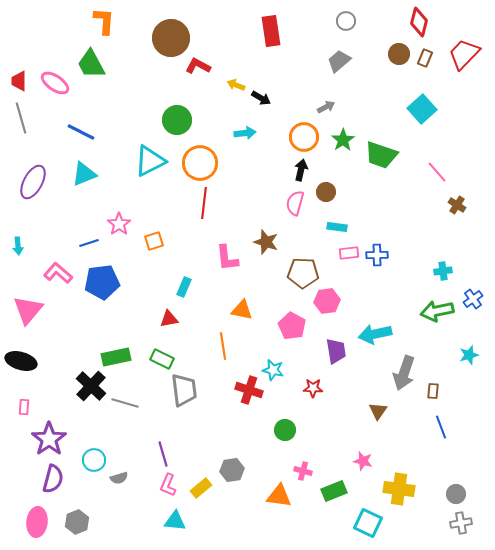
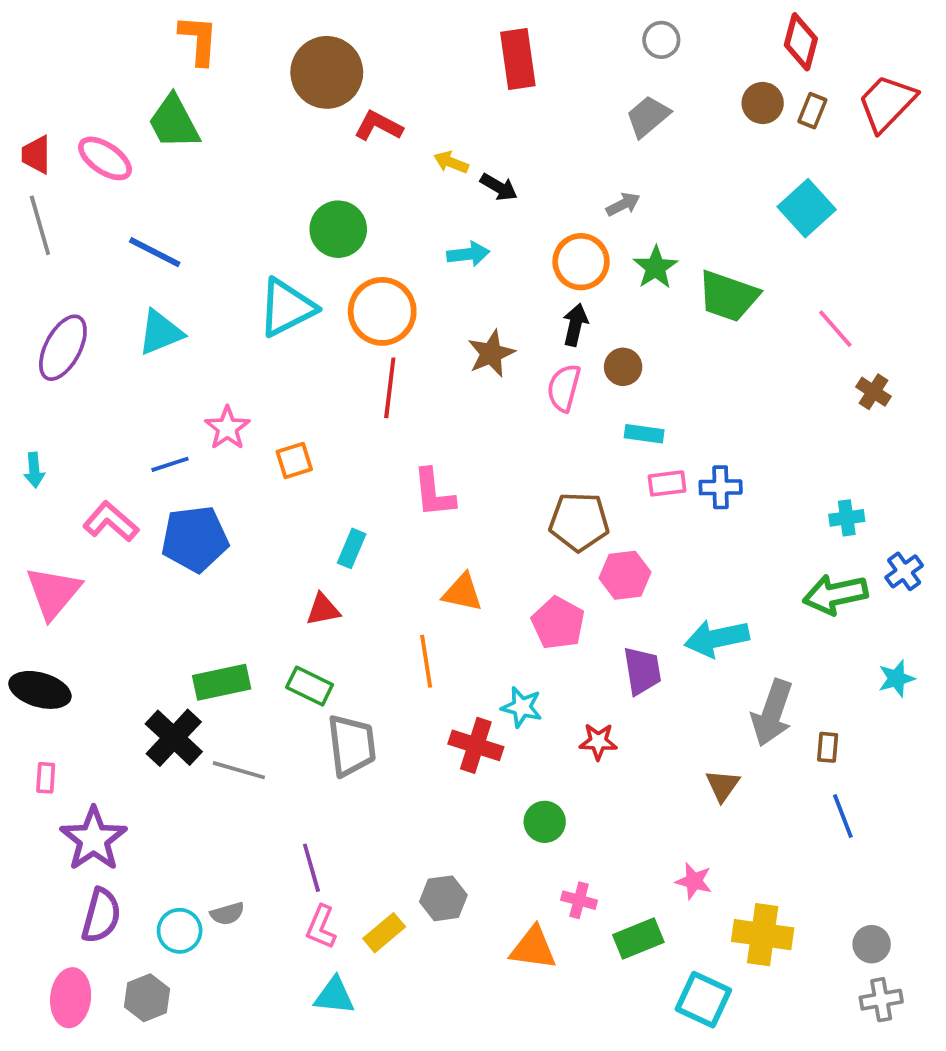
brown star: (266, 242) -> (491, 353), moved, turned 30
cyan circle: (94, 460) -> (180, 931), moved

